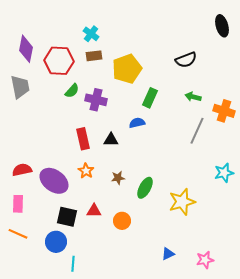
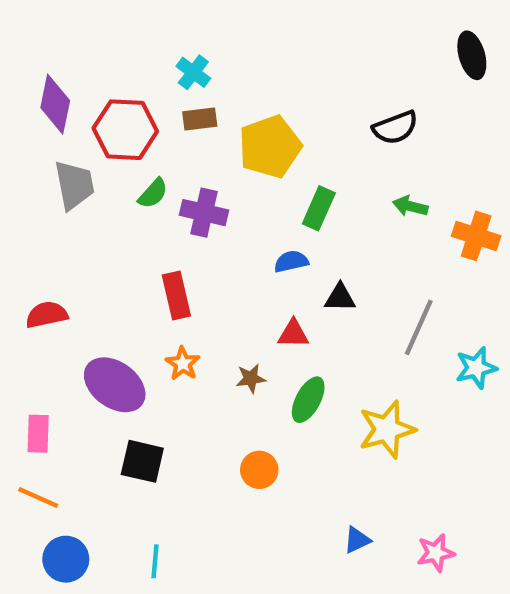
gray trapezoid: (20, 87) -> (74, 185), moved
gray line: (197, 131) -> (419, 327), moved
black triangle: (111, 140) -> (340, 298), moved
red semicircle: (22, 170) -> (47, 315), moved
red triangle: (94, 211) -> (293, 334), moved
blue circle: (56, 242) -> (66, 559), moved

